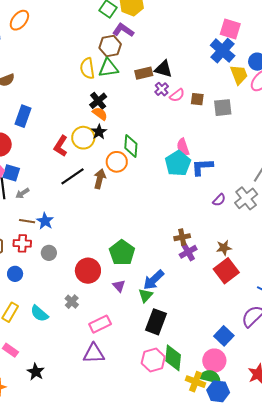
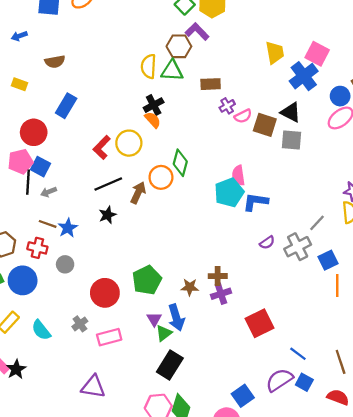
black triangle: (163, 69) -> (291, 112), moved
yellow trapezoid: (239, 75) -> (275, 53), moved
brown square: (197, 99) -> (265, 125), size x1.5
black star: (99, 132) -> (107, 215), moved
brown star: (224, 248) -> (190, 287), moved
blue circle: (15, 274) -> (23, 280), size x1.6
blue arrow: (154, 280) -> (176, 318), turned -75
purple triangle: (119, 286) -> (154, 319), moved
pink rectangle: (100, 324) -> (109, 337), moved
black star: (36, 372) -> (16, 369), moved

